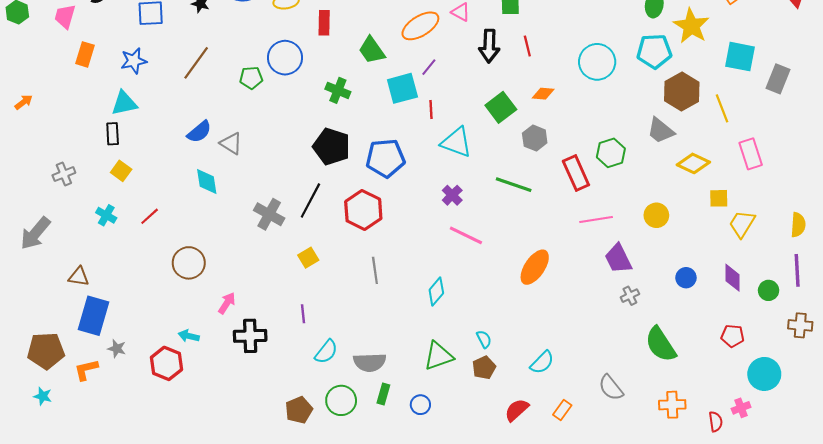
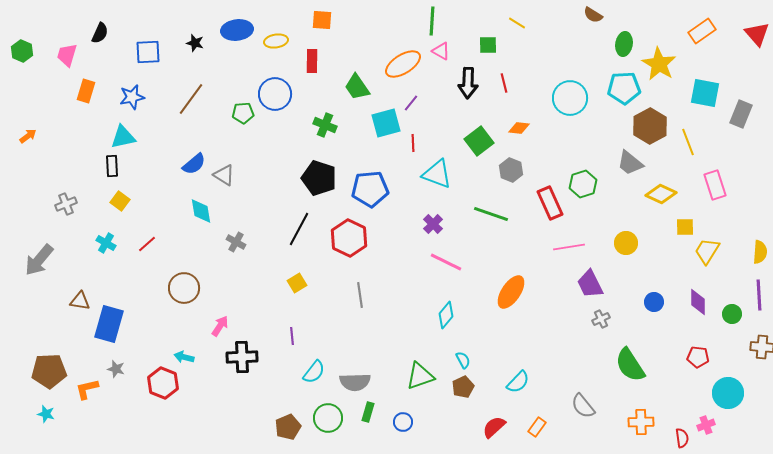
gray cross: (269, 214) -> (236, 242), moved, size x0.7
cyan diamond: (436, 291) -> (446, 315), moved
blue rectangle: (94, 316) -> (109, 324), moved

